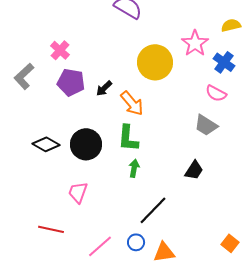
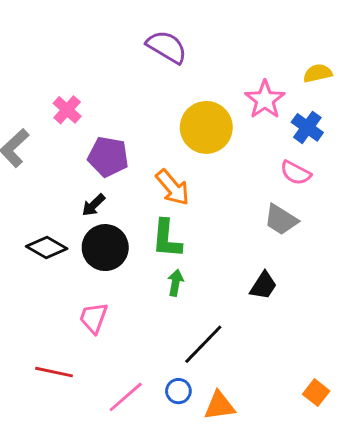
purple pentagon: (71, 82) -> (108, 157), moved
black arrow: (104, 88) -> (93, 205), moved

